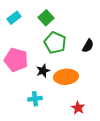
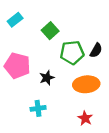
green square: (46, 18) -> (50, 31), moved
green pentagon: (55, 43) -> (72, 53), moved, turned -30
orange ellipse: (66, 77) -> (86, 84), moved

